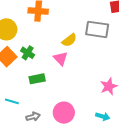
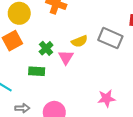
green cross: (28, 53) -> (46, 48), moved

